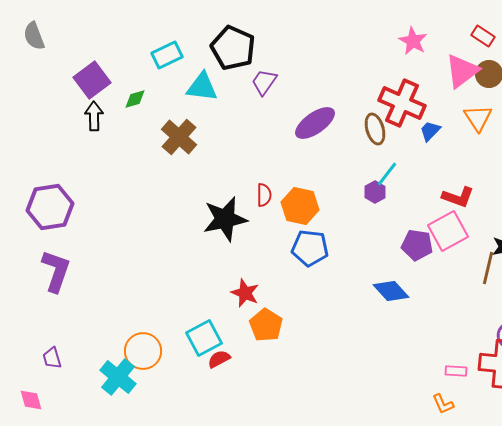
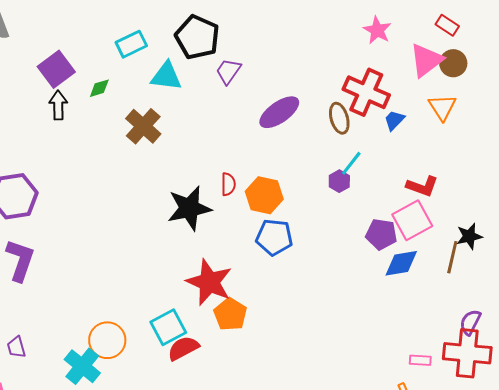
blue diamond: (391, 291) -> (401, 263), moved, turned -57
red star: (245, 293) -> (209, 282), size x1.6
red semicircle: (219, 359) -> (183, 348), size x1.4

